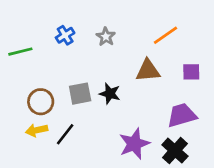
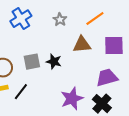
blue cross: (65, 35) -> (21, 19), size x1.5
gray star: (106, 37) -> (60, 20), moved
purple square: (191, 72) -> (114, 46), size x1.5

